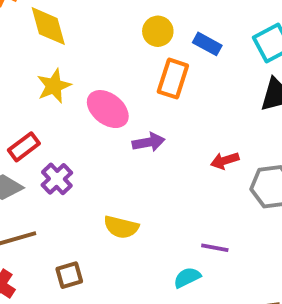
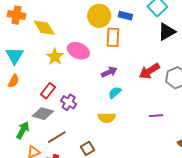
yellow circle: (158, 31) -> (99, 16), size x1.5
pink ellipse: (108, 109) -> (78, 51), moved
red arrow: (225, 161) -> (149, 71), size x1.5
cyan semicircle: (187, 277) -> (115, 93), moved

